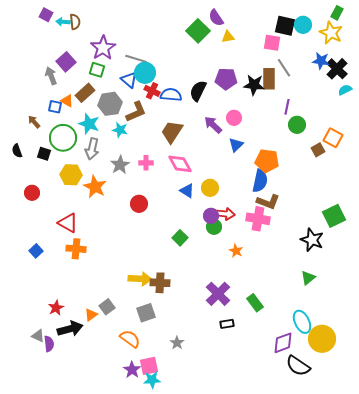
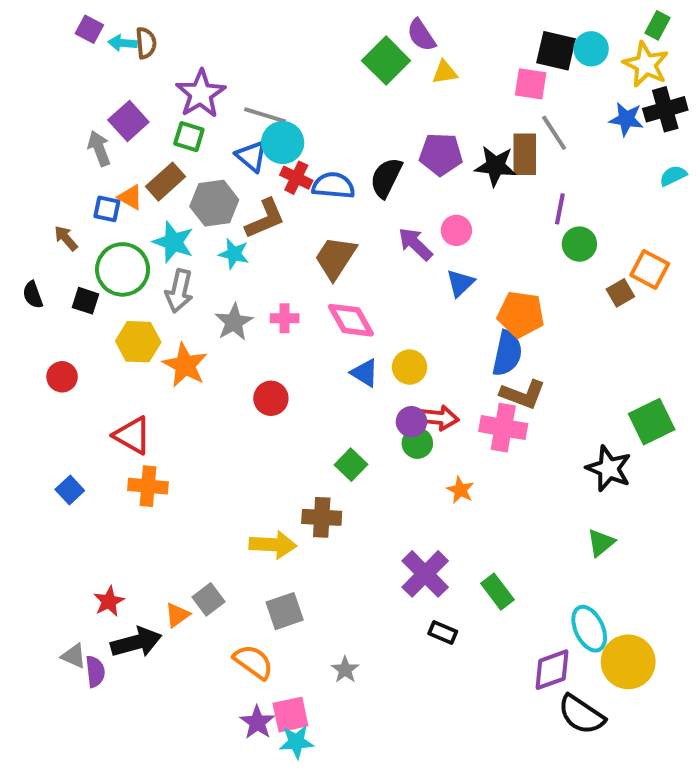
black cross: (337, 69) -> (665, 109), moved, turned 30
brown cross: (160, 283) -> (322, 517), moved
black rectangle: (227, 324) -> (443, 633), turned 32

